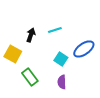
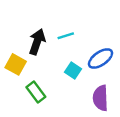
black arrow: (31, 35) -> (37, 42), size x1.5
purple semicircle: (62, 82) -> (101, 98), moved, size x1.5

